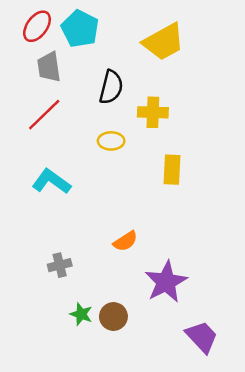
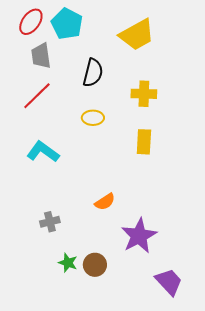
yellow cross: (153, 112) -> (144, 94), moved

